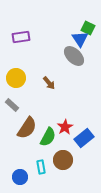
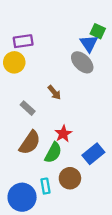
yellow circle: (16, 78) -> (14, 62), moved
gray rectangle: (12, 105) -> (28, 108), moved
red star: (65, 127) -> (63, 134), moved
blue circle: (20, 177) -> (22, 197), size x1.6

